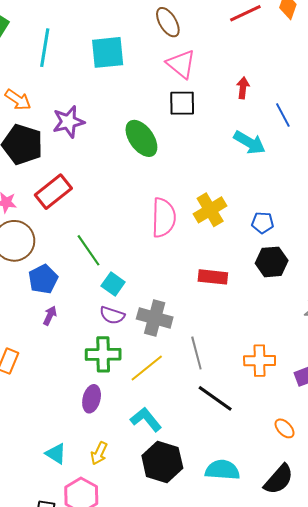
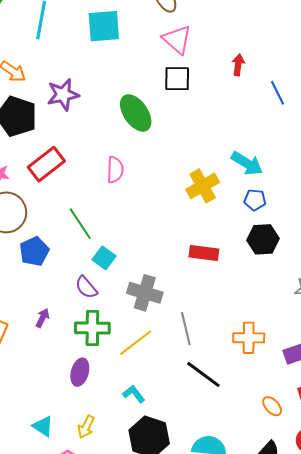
cyan arrow: (249, 143) -> (247, 163), moved
pink semicircle: (164, 218) -> (115, 170), moved, size x0.7
purple semicircle: (112, 315) -> (86, 287), moved, turned 30
purple arrow: (50, 316) -> (42, 318), moved
cyan L-shape: (146, 419) -> (134, 394), size x0.7

